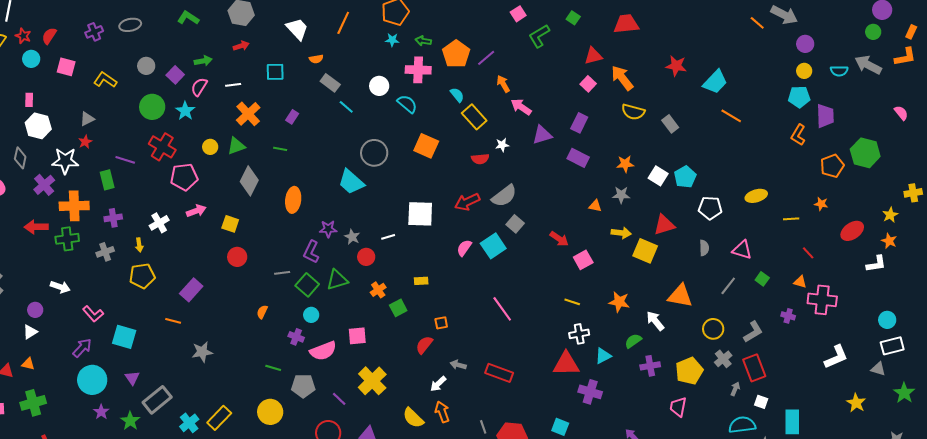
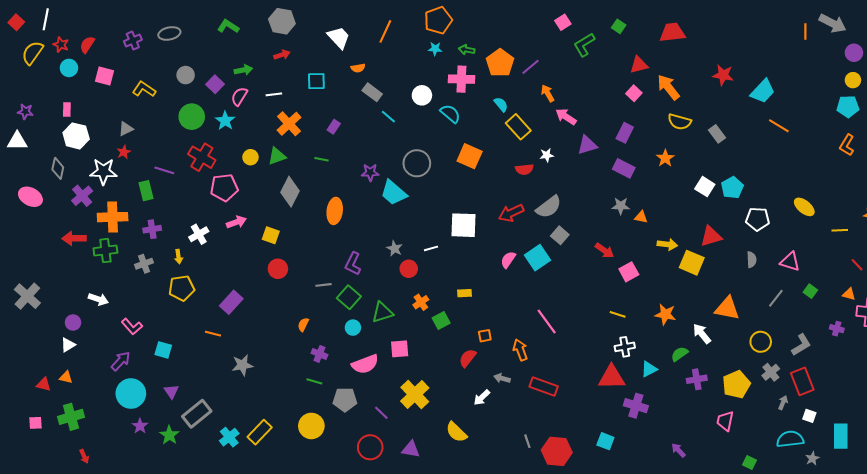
orange line: (757, 23) -> (805, 31), turned 49
orange star: (625, 164) -> (665, 158), moved, turned -30
gray star: (621, 195) -> (621, 206), moved
yellow ellipse: (756, 196) -> (804, 207), turned 55
purple star: (328, 229) -> (370, 172), moved
green triangle: (337, 280) -> (382, 312), moved
cyan square: (124, 337) -> (163, 350), size x0.7
purple cross: (296, 337) -> (319, 354), moved
orange arrow: (442, 412) -> (520, 350), moved

